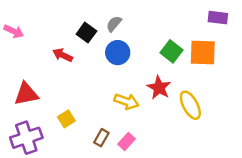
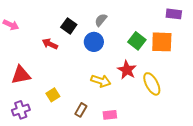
gray semicircle: (114, 24) -> (101, 20), moved
purple cross: (26, 138) -> (21, 110), size x0.7
pink rectangle: (126, 141) -> (110, 115), moved, turned 40

